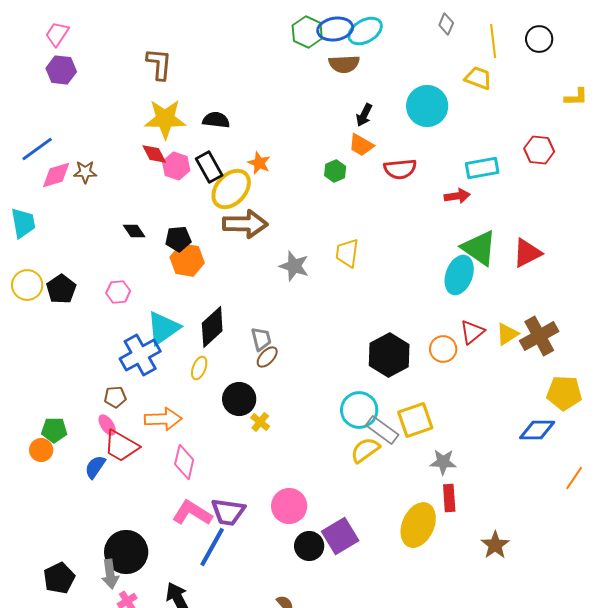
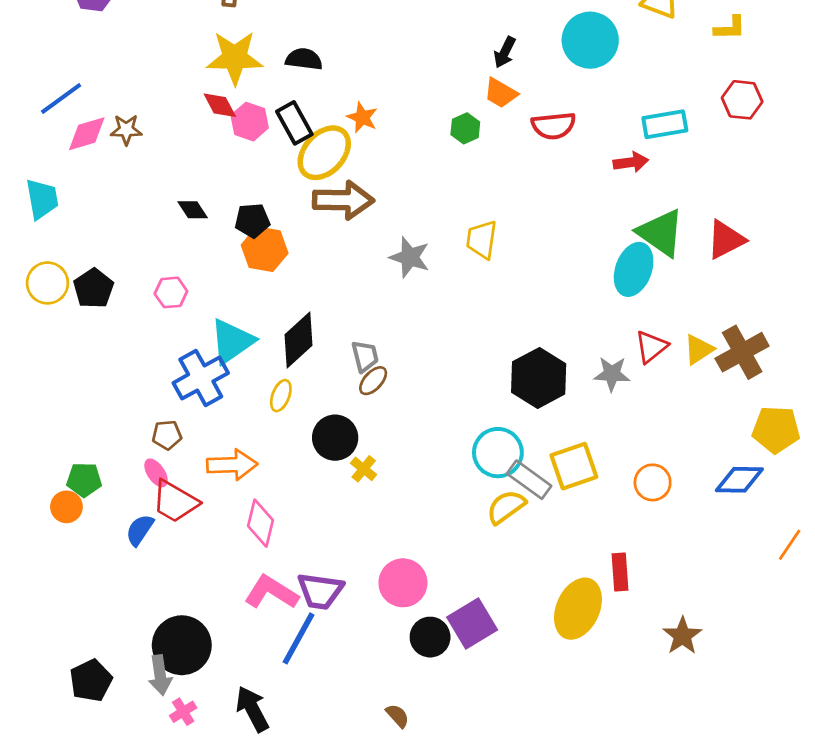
yellow L-shape: (576, 97) -> (730, 28), moved
orange circle: (443, 349) -> (653, 482), moved
gray star: (443, 462) -> (612, 374), moved

